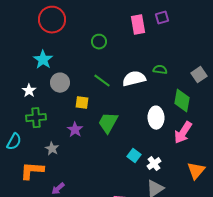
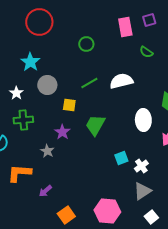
green semicircle: (160, 70) -> (146, 52), moved, turned -152
green line: (102, 81) -> (89, 83), turned -66
gray star: (52, 149) -> (47, 151), moved
cyan square: (134, 156) -> (121, 158), turned 32

